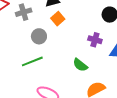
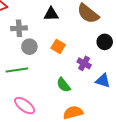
gray cross: (24, 12) -> (19, 28), moved
orange square: (58, 19) -> (58, 46), moved, turned -32

